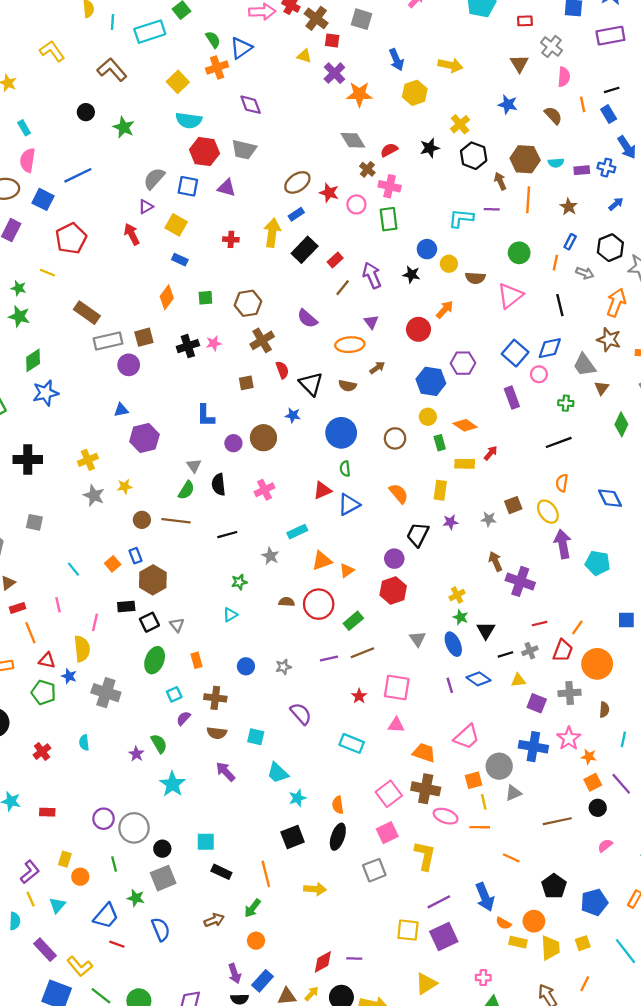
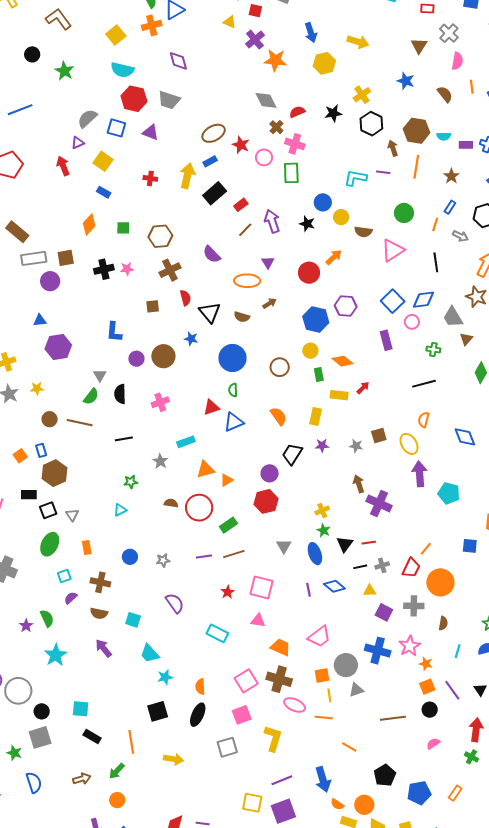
red line: (539, 624) -> (369, 543), moved

